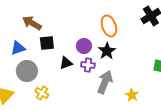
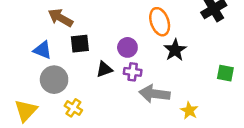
blue triangle: (18, 48) -> (42, 50), turned 42
black star: (107, 51) -> (175, 50), moved
gray arrow: (105, 82) -> (154, 94), turned -105

